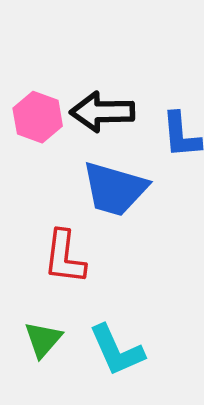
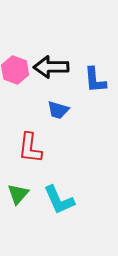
blue trapezoid: (115, 189) -> (58, 110), size x0.6

